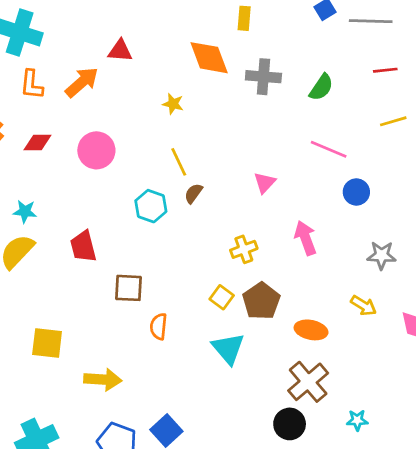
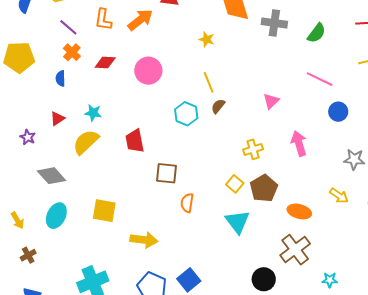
black circle: (290, 424) -> (264, 279), moved

